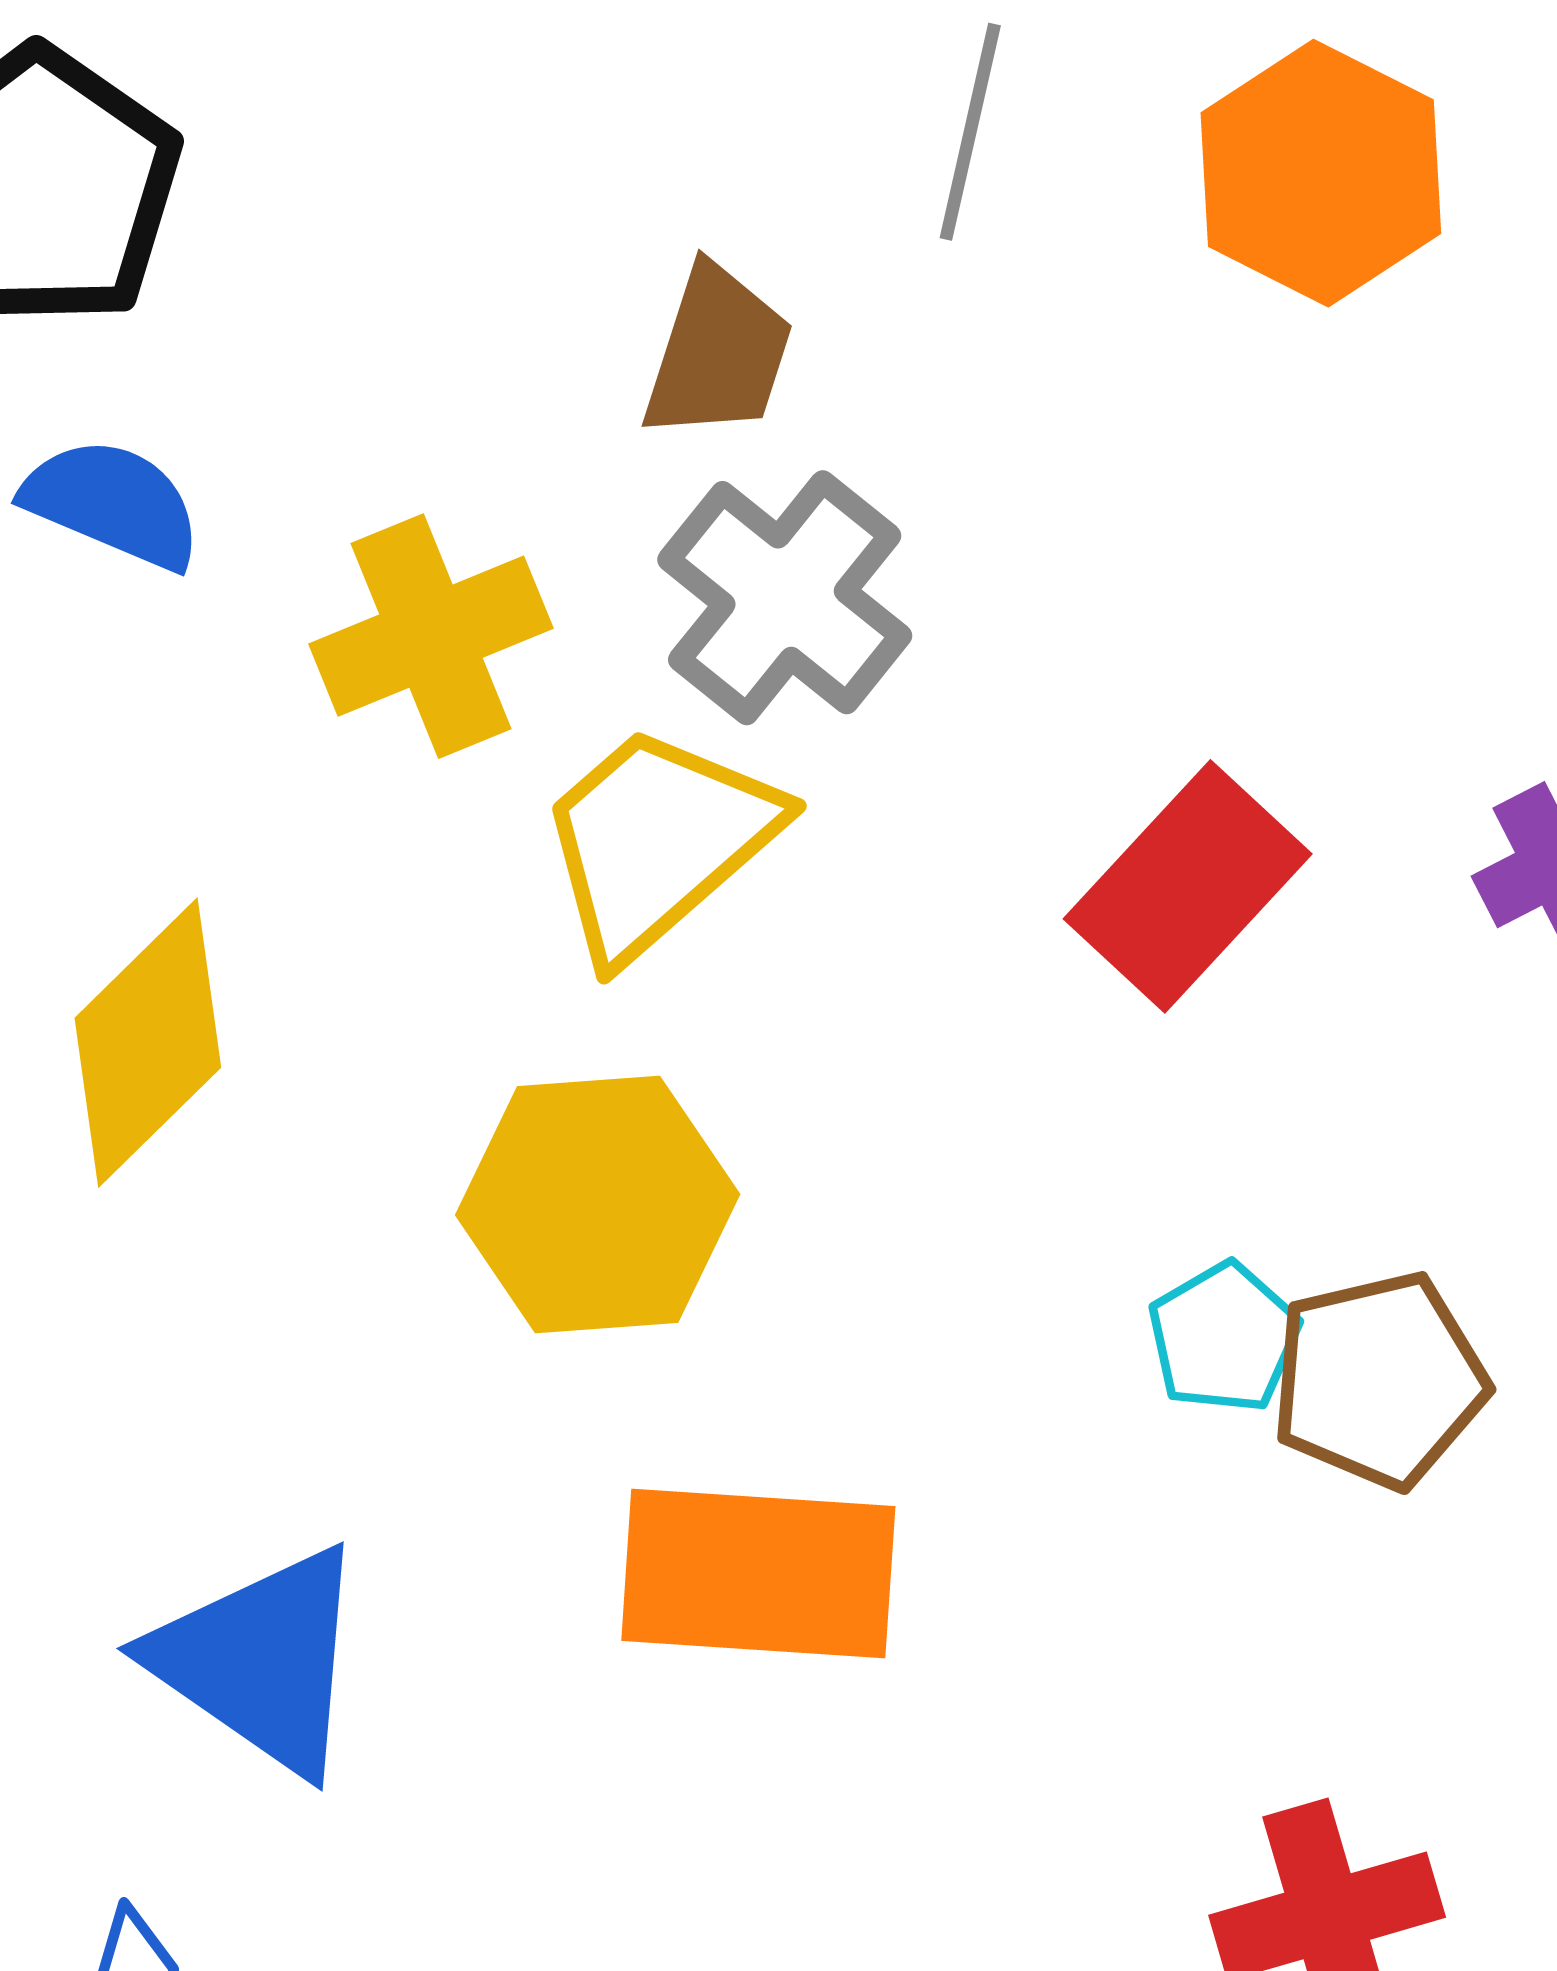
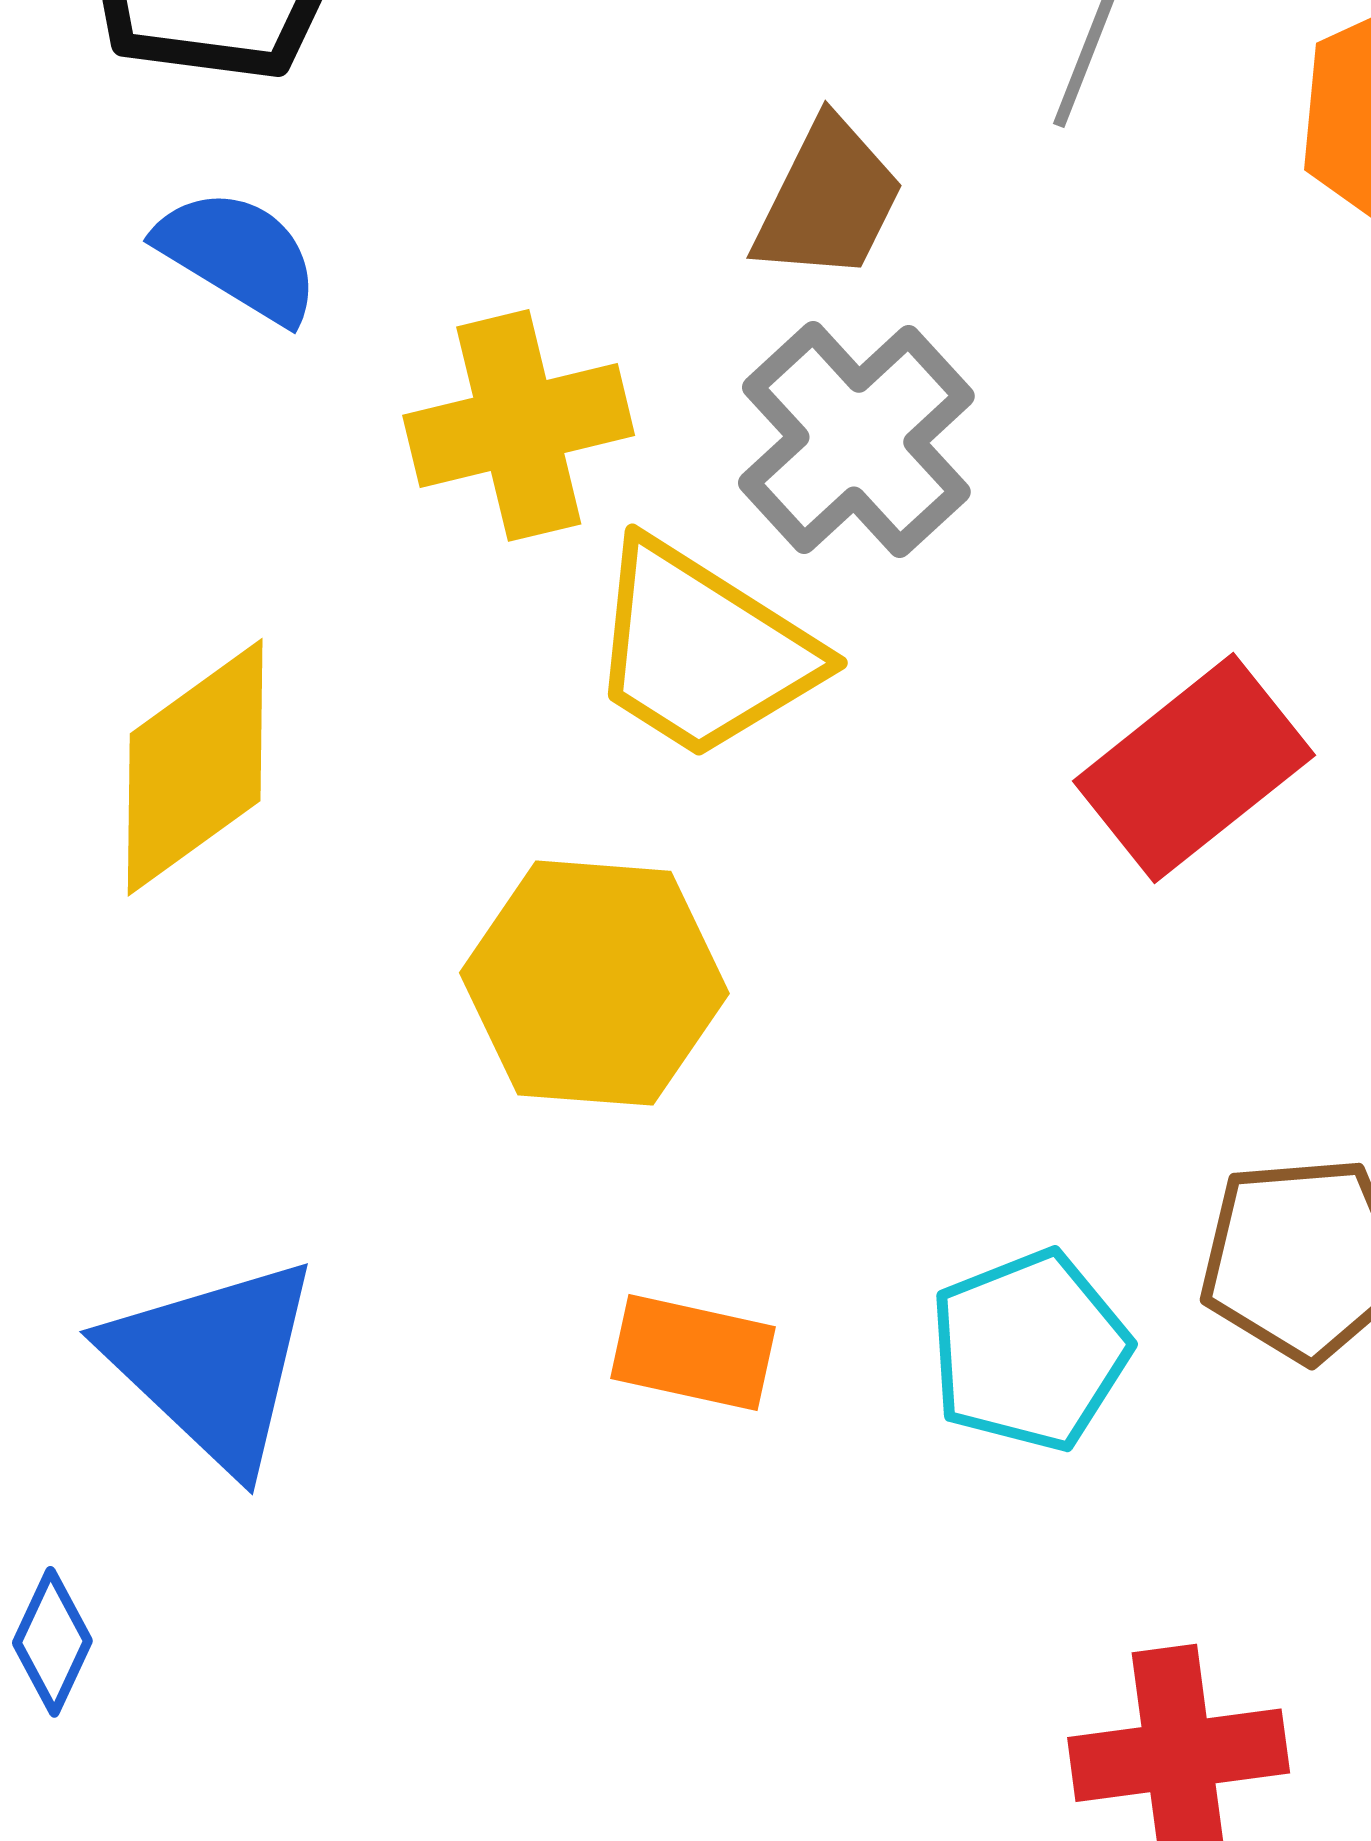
yellow trapezoid: (658, 841) -> (702, 650), turned -115
cyan pentagon: (1224, 1338) -> (1029, 1351), moved, size x1.4
orange rectangle: (758, 1574) -> (693, 1353), size x0.6

